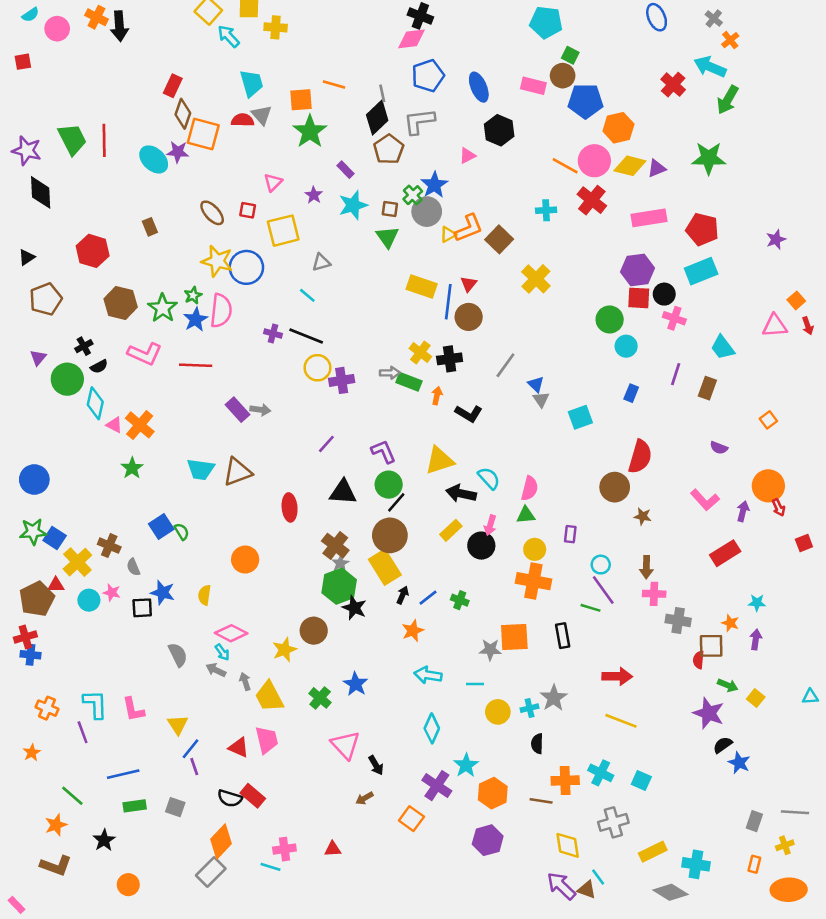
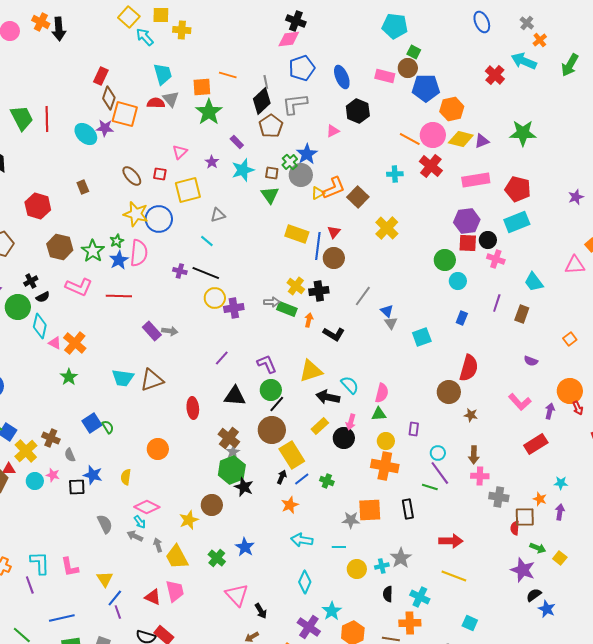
green arrow: (728, 100) -> (570, 65), moved
yellow rectangle: (385, 567) -> (292, 455), moved
cyan cross: (601, 773) -> (420, 597), moved

